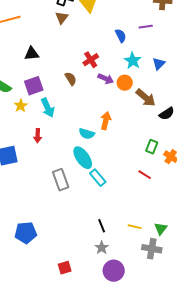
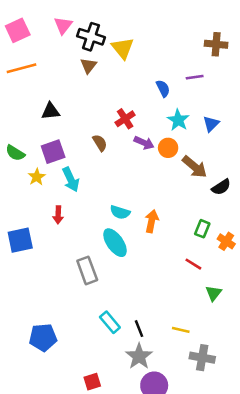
orange arrow: (106, 121) -> (152, 221), moved
cyan rectangle: (98, 178) -> (110, 322), moved
green triangle: (161, 229) -> (214, 293), moved
gray star: (102, 248) -> (139, 356), size x1.5

